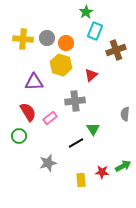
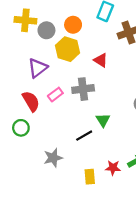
gray circle: (47, 38) -> (46, 30), moved
red triangle: (91, 75) -> (101, 60), turned -48
purple triangle: (34, 82) -> (38, 68), turned -36
pink rectangle: (50, 118) -> (55, 95), moved

